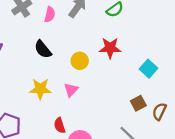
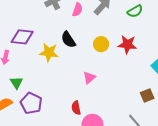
yellow circle: (80, 61) -> (101, 44), moved
yellow star: (40, 89) -> (49, 53), moved

